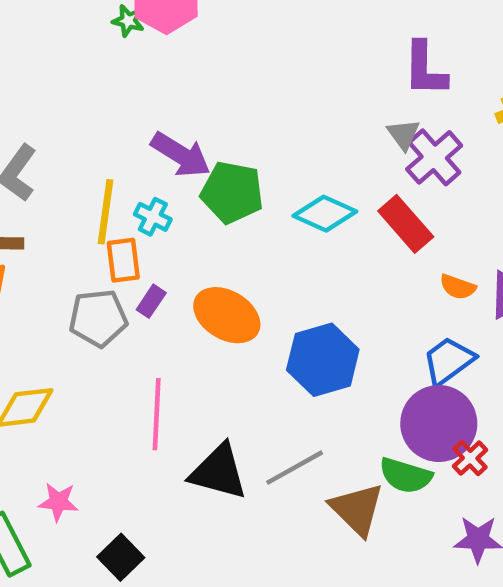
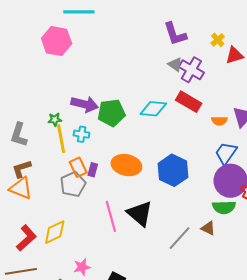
green star: (128, 21) -> (55, 119), moved
orange rectangle: (123, 260) -> (78, 167), moved
gray line: (295, 468) -> (180, 238), moved
black triangle: (219, 472) -> (140, 213), moved, turned 44
brown triangle: (357, 509) -> (208, 228), size x0.6

